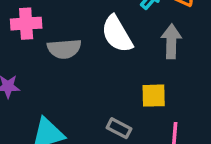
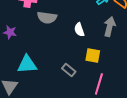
white semicircle: (117, 34) -> (79, 30), moved, size x0.6

